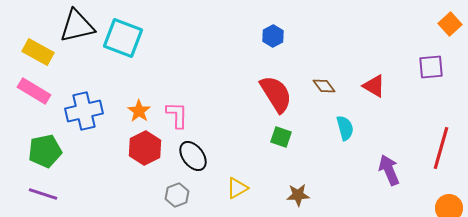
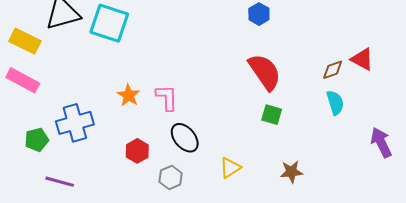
brown diamond: (324, 86) -> (333, 70), moved, turned -70
blue cross: (84, 111) -> (75, 123), moved
red hexagon: (145, 148) -> (137, 151), moved, size x0.7
green pentagon: (45, 151) -> (37, 140), size x0.7
purple line: (43, 194) -> (60, 182), moved

